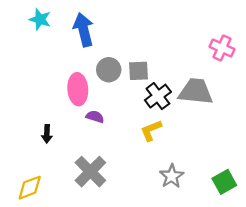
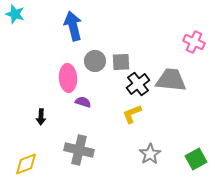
cyan star: (40, 19) -> (15, 14), moved
gray cross: (90, 172) -> (79, 150), turned -32

